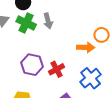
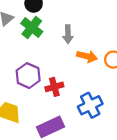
gray arrow: (48, 21) -> (68, 34), moved
orange arrow: (86, 47) -> (87, 56), moved

